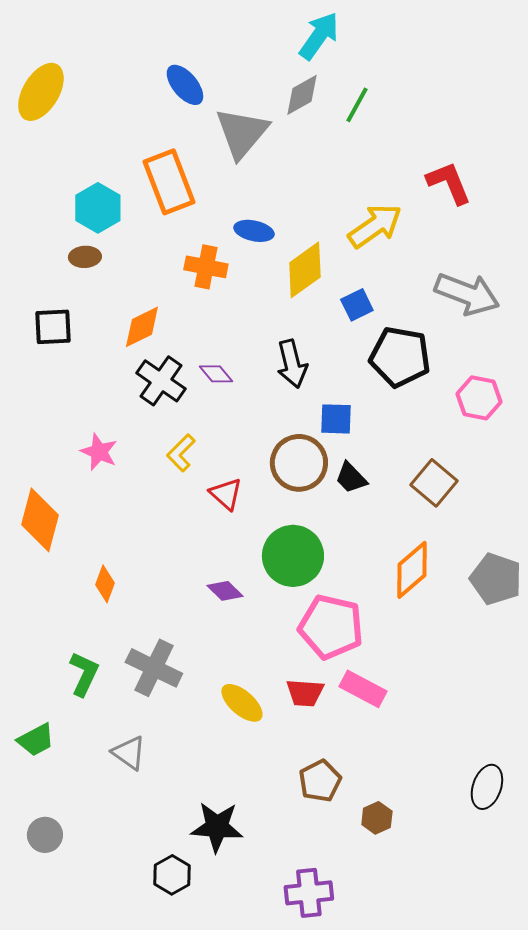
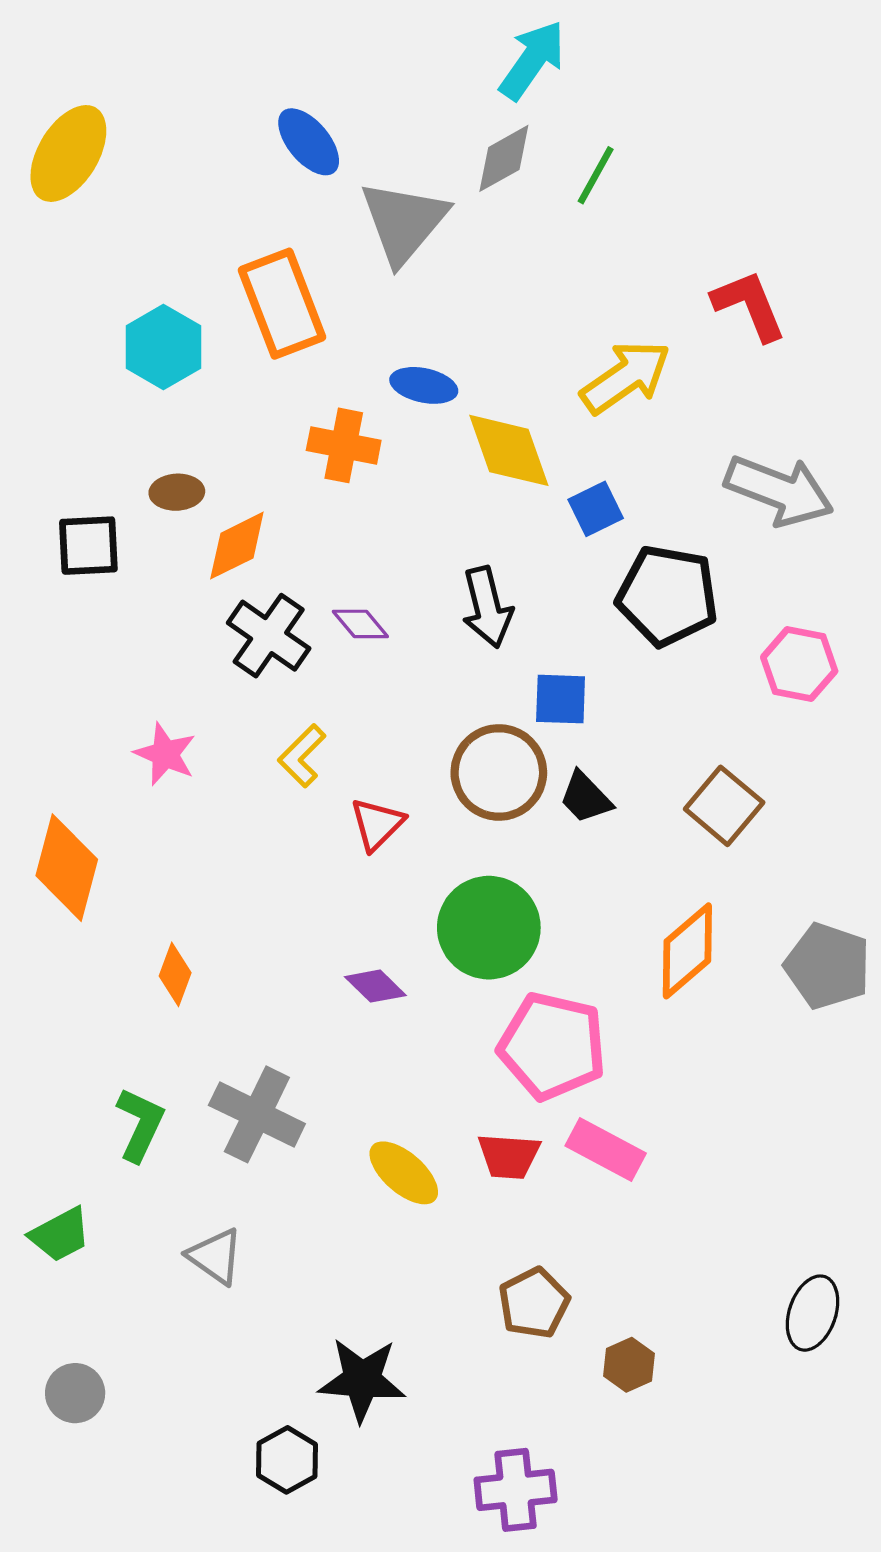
brown ellipse: (85, 257) -> (177, 492), moved
yellow diamond: (305, 270) -> (509, 450), turned -74
red triangle: (226, 494) -> (377, 824), turned 33

